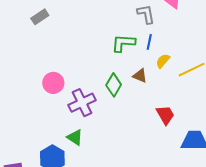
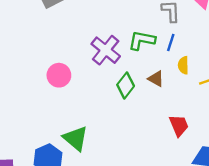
yellow semicircle: (163, 61) -> (183, 65), turned -49
purple cross: (82, 103) -> (106, 50), moved, turned -32
green triangle: (75, 137) -> (76, 138), size x1.4

